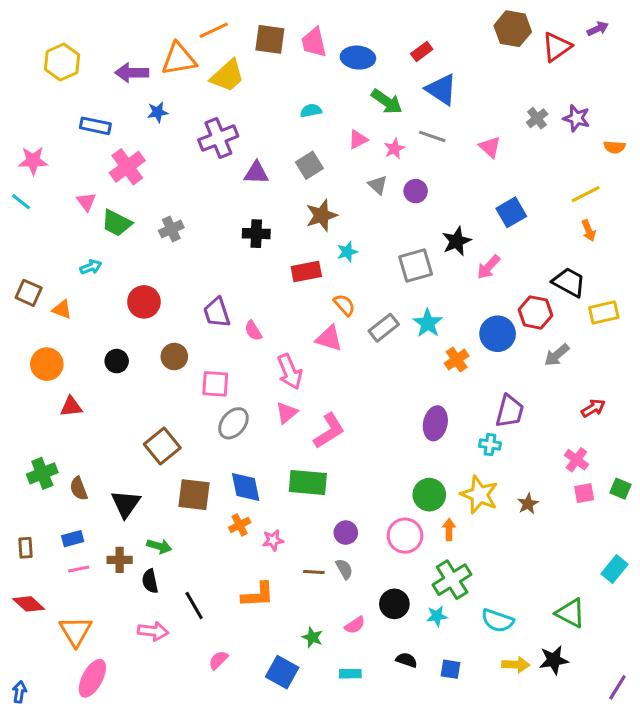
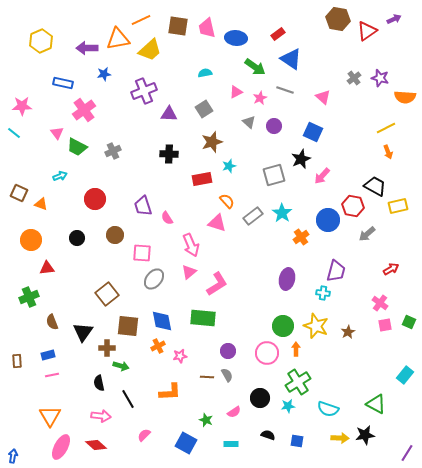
orange semicircle: (614, 147) -> (405, 97), size x1.5
blue square: (511, 212) -> (313, 132), moved, turned -36
green cross: (42, 473) -> (29, 297), moved
green arrow: (159, 546) -> (121, 366), moved
brown cross: (120, 560) -> (107, 348), moved
red diamond: (29, 604) -> (96, 445), moved

